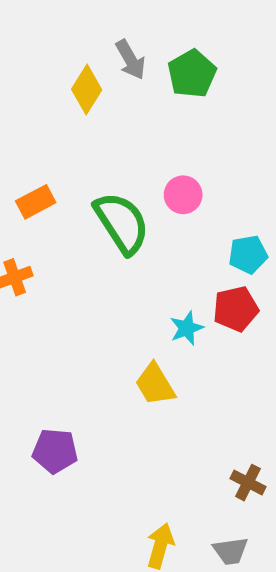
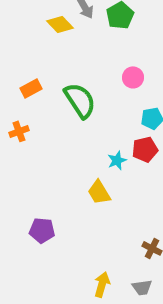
yellow diamond: (87, 89) -> (60, 24), turned -76
pink circle: (183, 195) -> (133, 77), moved

